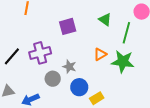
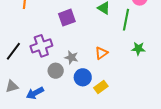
orange triangle: (100, 54) -> (101, 53), moved
green star: (123, 62) -> (138, 49), moved, size x0.6

